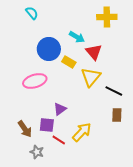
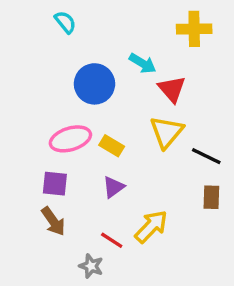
yellow rectangle: (69, 62) -> (112, 146), moved
purple square: (47, 125) -> (55, 184), moved
gray star: (37, 152) -> (91, 266), moved

